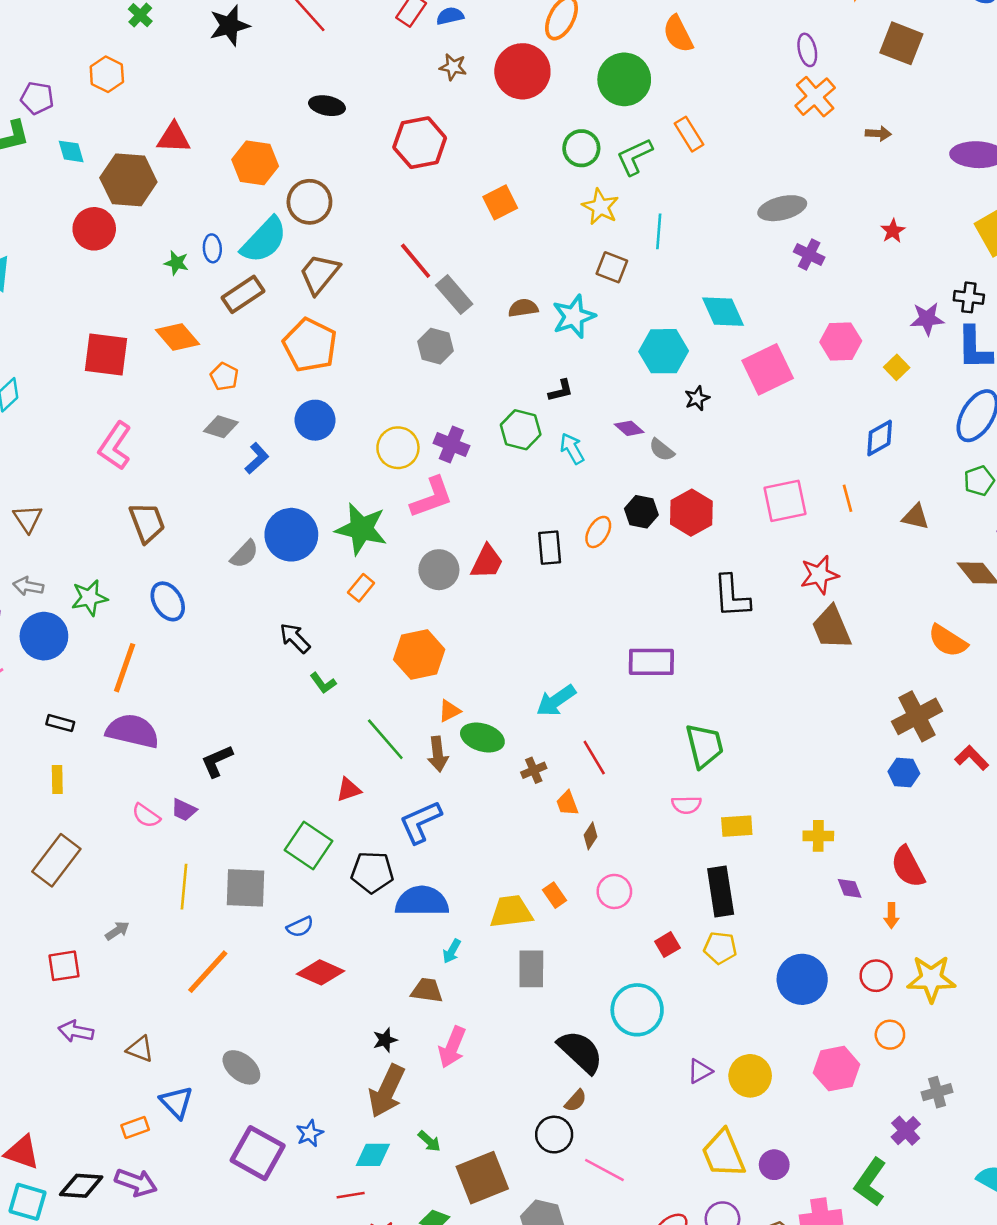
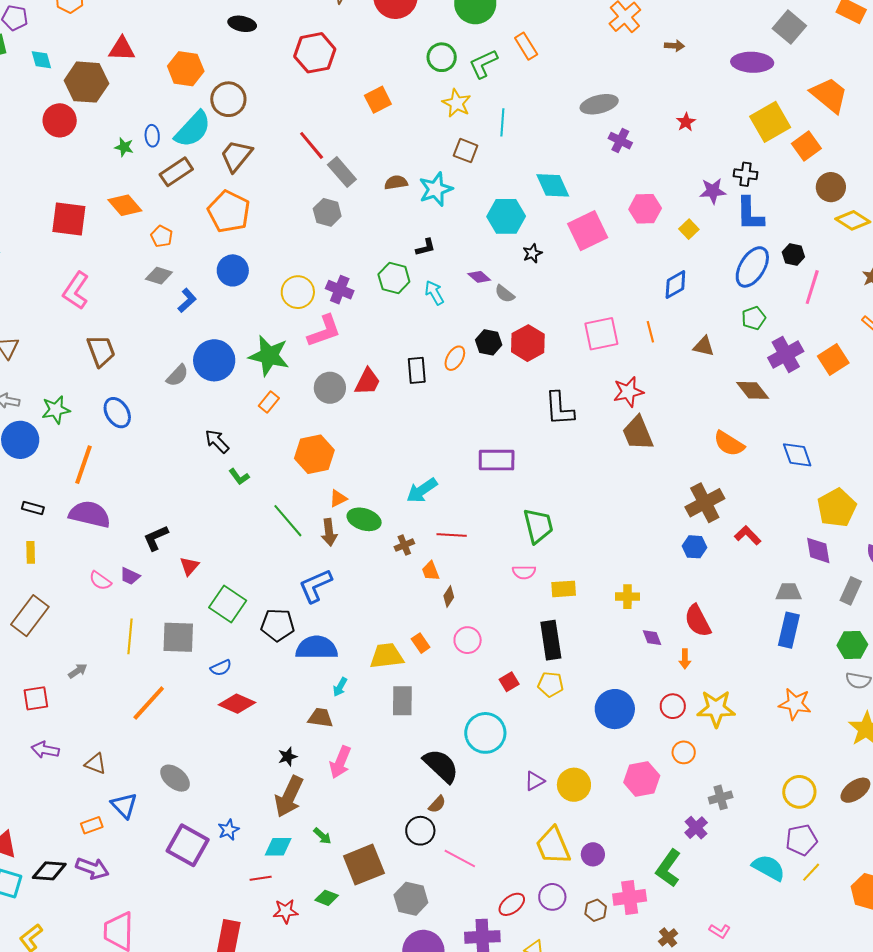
red line: (594, 758) -> (452, 535), turned -56
red triangle: (349, 790) -> (189, 566), moved, turned -30

